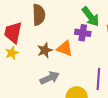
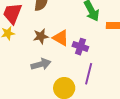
purple cross: (83, 33) -> (80, 47), moved

